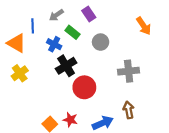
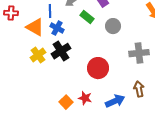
blue cross: (54, 44) -> (57, 28), moved
black cross: (66, 66) -> (61, 51), moved

